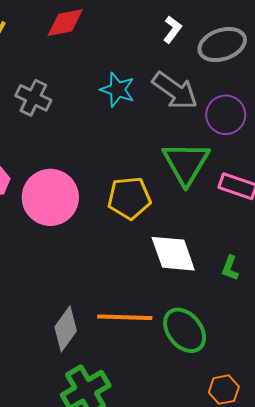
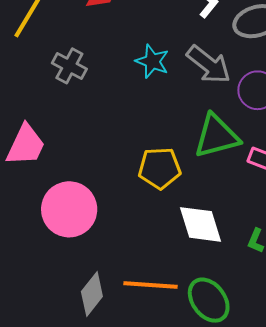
green triangle: (186, 163) -> (217, 136), turned 42
pink circle: (50, 197) -> (69, 209), moved

